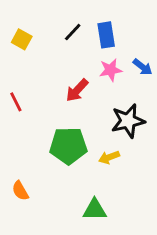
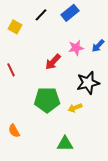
black line: (73, 32) -> (41, 15), moved
blue rectangle: (106, 35) -> (70, 13), moved, turned 60
blue arrow: (143, 67) -> (98, 46), turned 96

